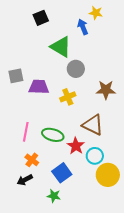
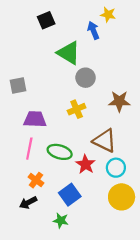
purple trapezoid: (39, 87) -> (35, 119), moved
cyan circle: (95, 156) -> (116, 168), moved

